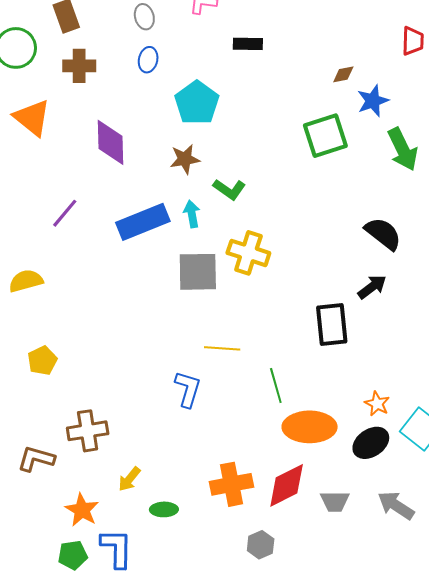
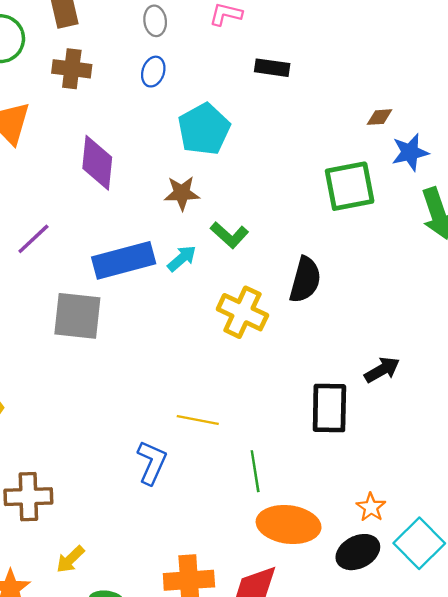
cyan arrow: (192, 214) -> (182, 258), turned 52
black semicircle: (383, 234) -> (305, 280), moved, turned 60
gray square: (198, 272) -> (77, 316), moved

